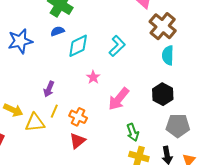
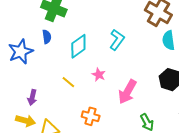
blue semicircle: (57, 31) -> (47, 37), moved, turned 112
purple arrow: (49, 89) -> (32, 97), moved
yellow line: (54, 111) -> (68, 82), moved, turned -64

